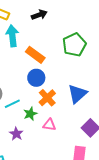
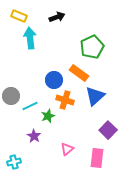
orange rectangle: (35, 55) -> (79, 73), moved
orange cross: (47, 98) -> (65, 100), turned -30
pink triangle: (49, 125) -> (67, 149), moved, turned -48

